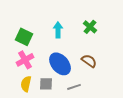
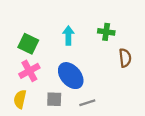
green cross: (90, 27) -> (106, 32), turned -32
brown semicircle: (89, 61) -> (125, 58), moved, turned 49
yellow semicircle: (26, 84) -> (20, 99), moved

